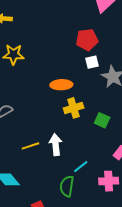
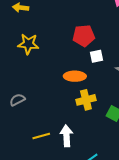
red pentagon: (87, 40) -> (84, 36), moved
white square: (92, 62) -> (96, 56), moved

